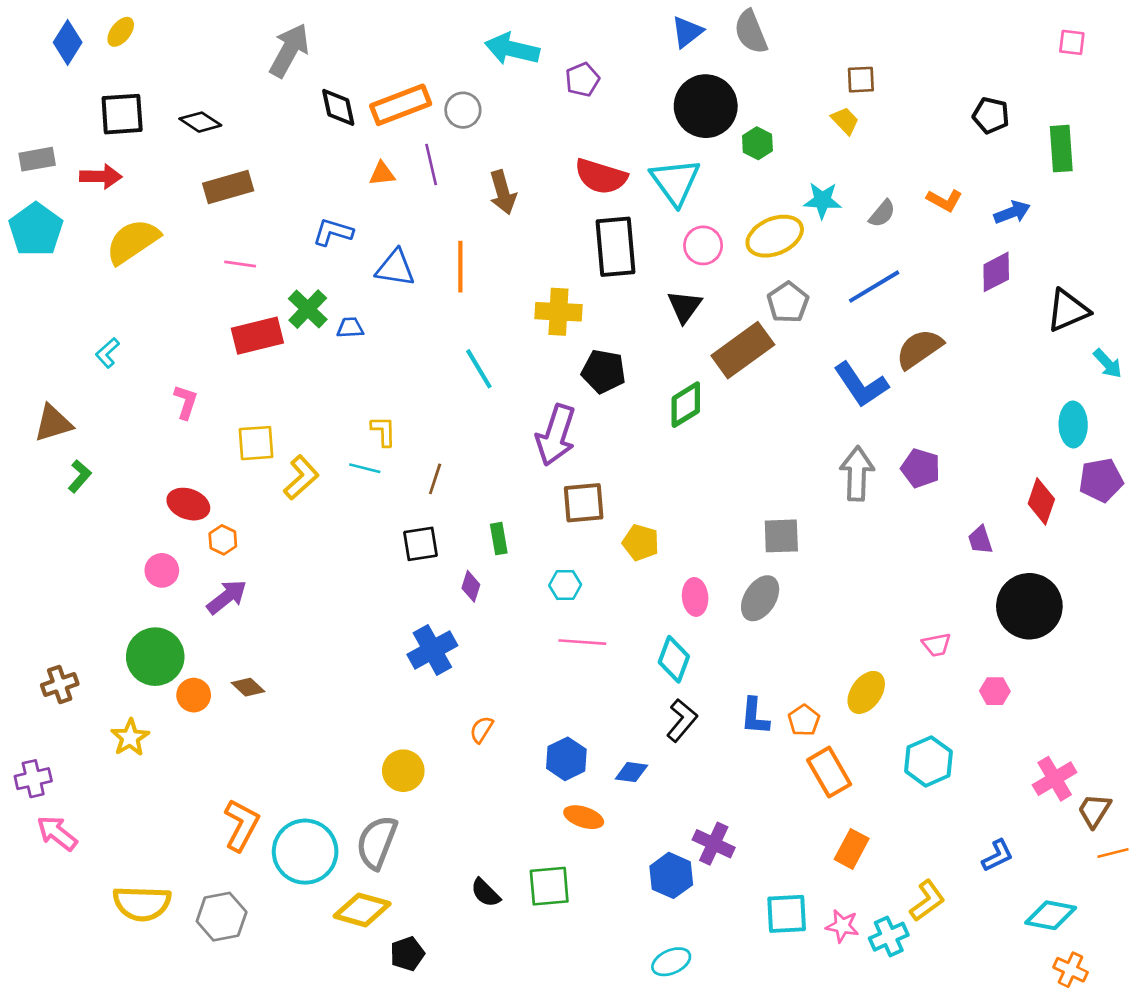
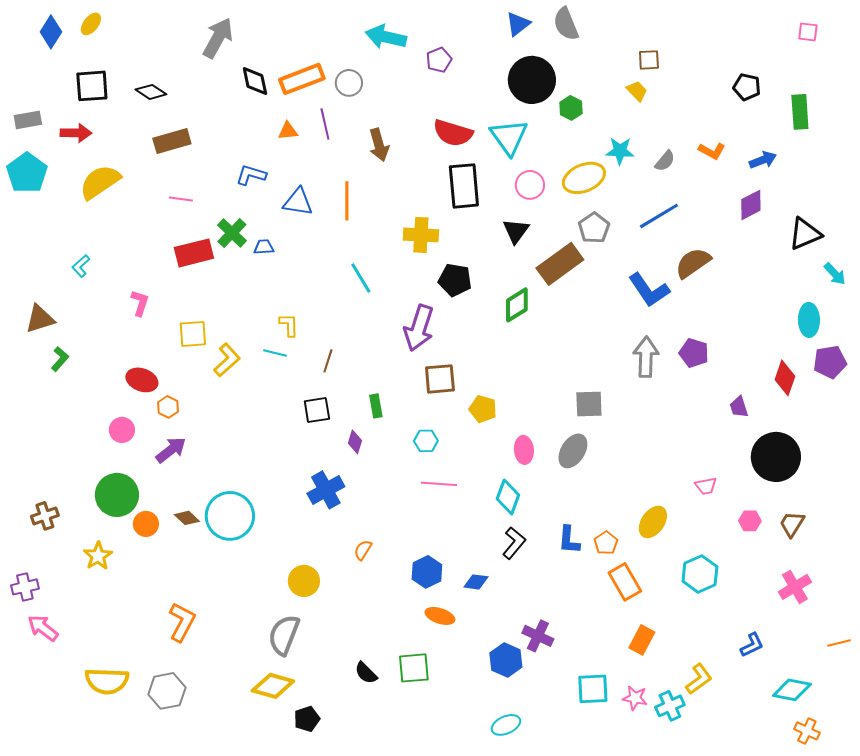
brown trapezoid: (1094, 810) -> (792, 524), moved
cyan circle: (305, 852) -> (230, 516), moved

